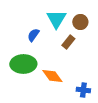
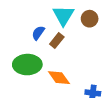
brown rectangle: (68, 42) -> (57, 41), moved

